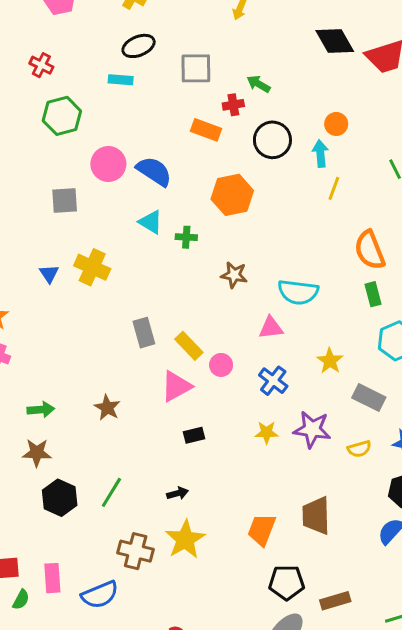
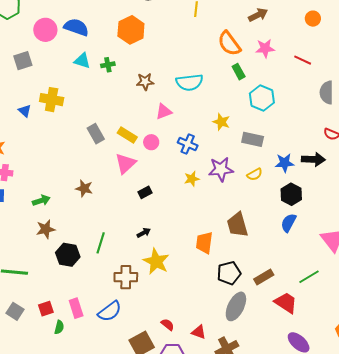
pink triangle: (271, 328) -> (164, 112), moved

